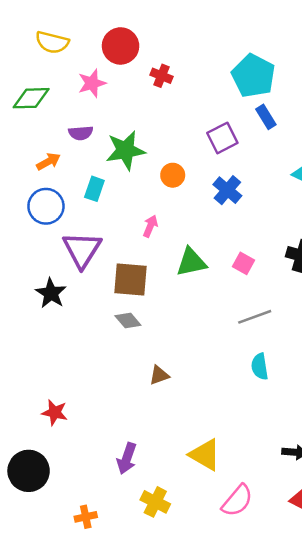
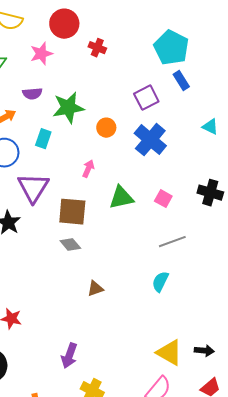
blue cross: (227, 190) -> (150, 140), size x1.4
cyan semicircle: (260, 367) -> (160, 282), moved, turned 35
yellow triangle: (205, 455) -> (169, 353), moved

